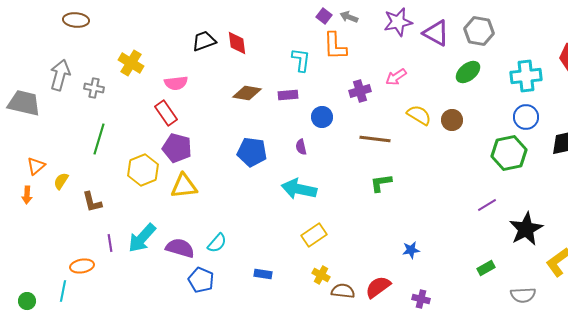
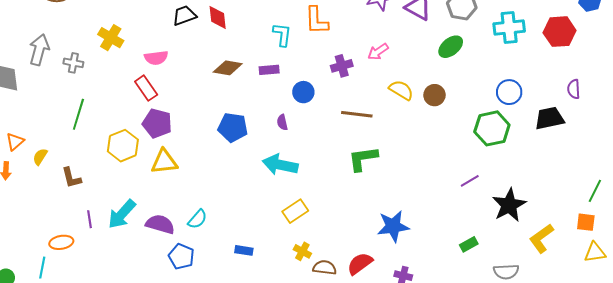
cyan cross: (526, 76) -> (509, 28), moved
green L-shape: (381, 183) -> (363, 159), size x1.4
blue star: (411, 250) -> (393, 226), size x1.8

